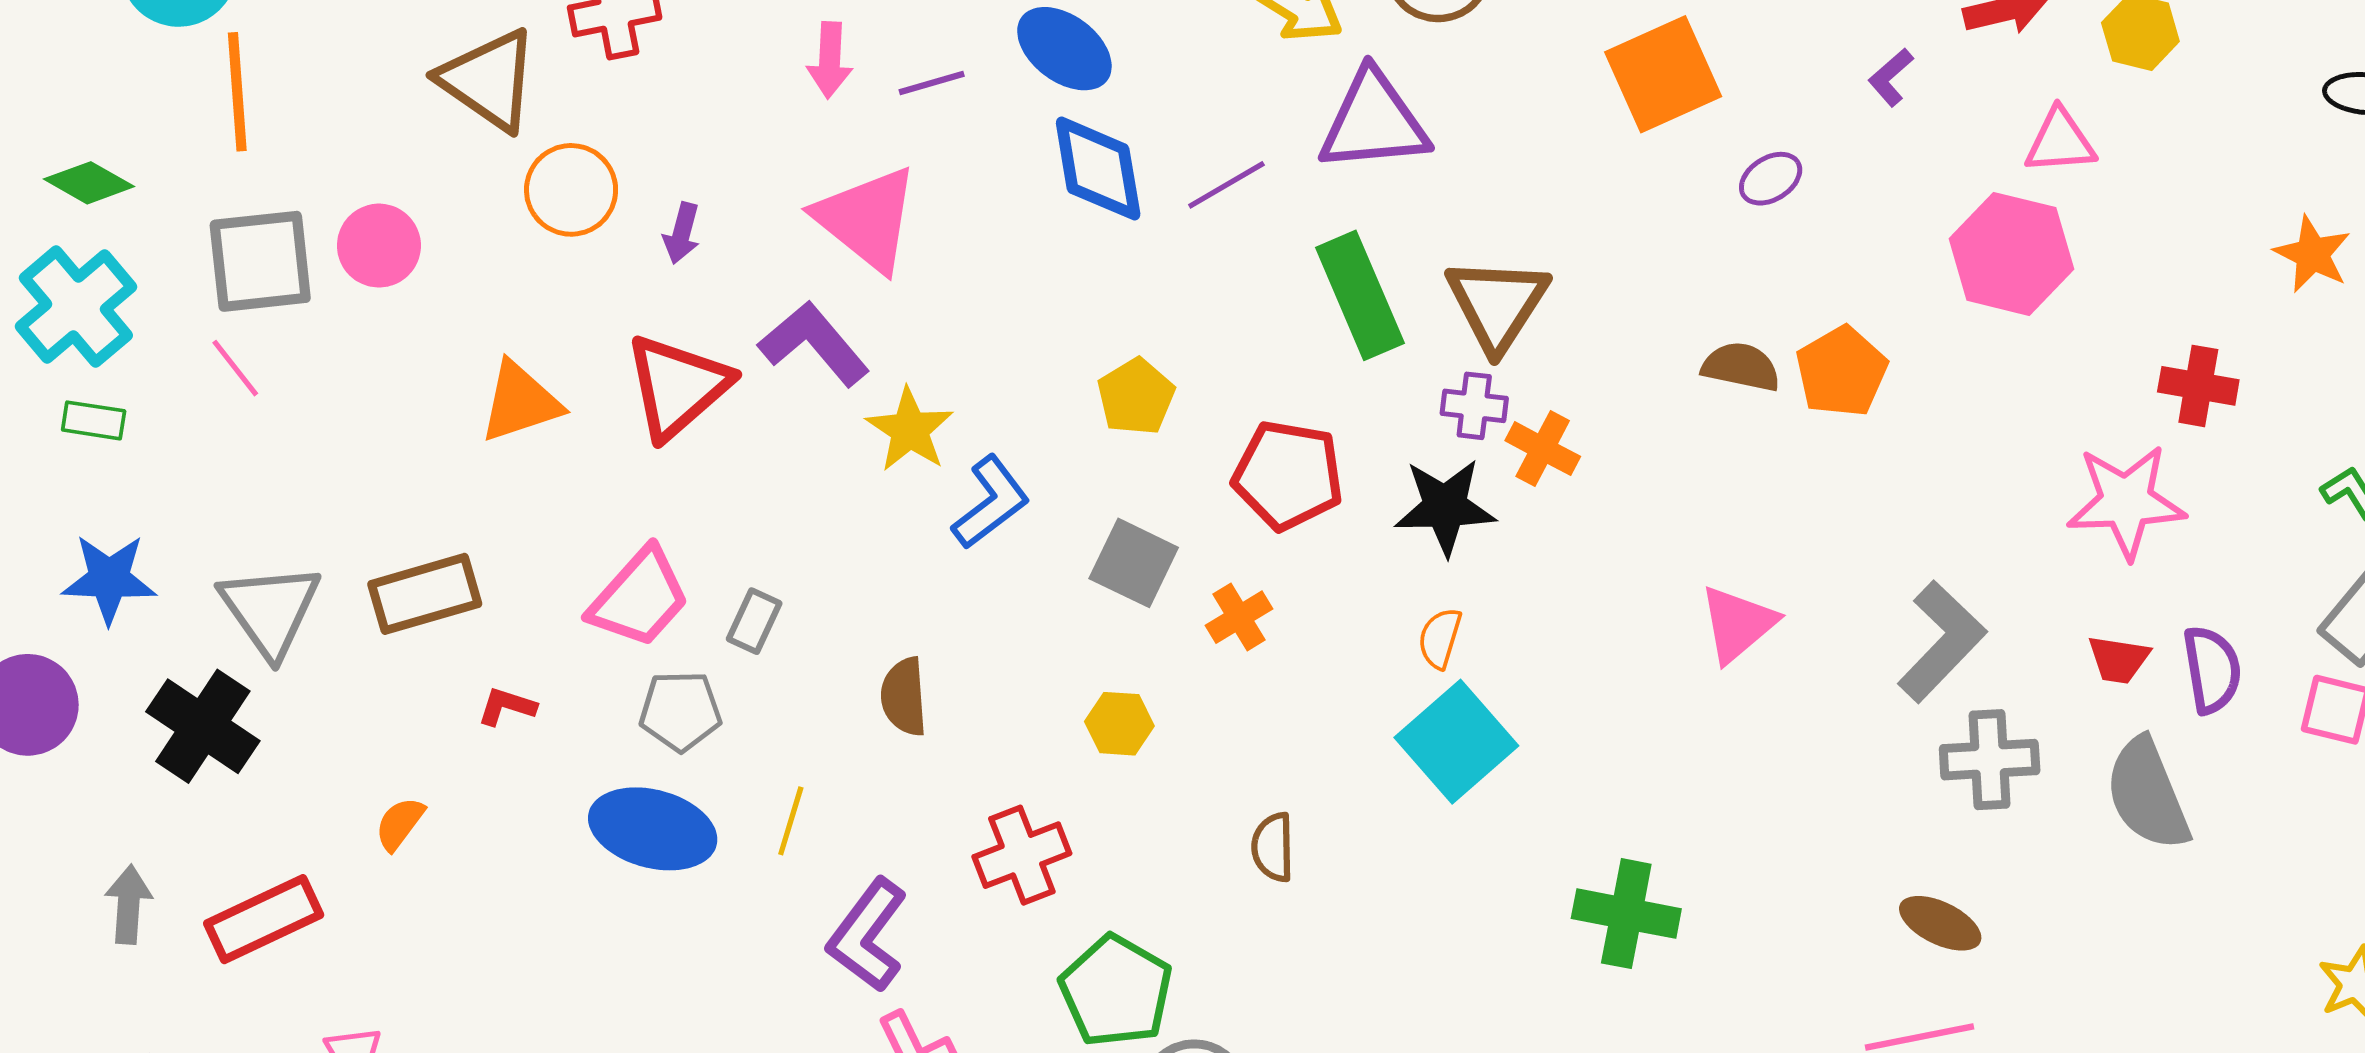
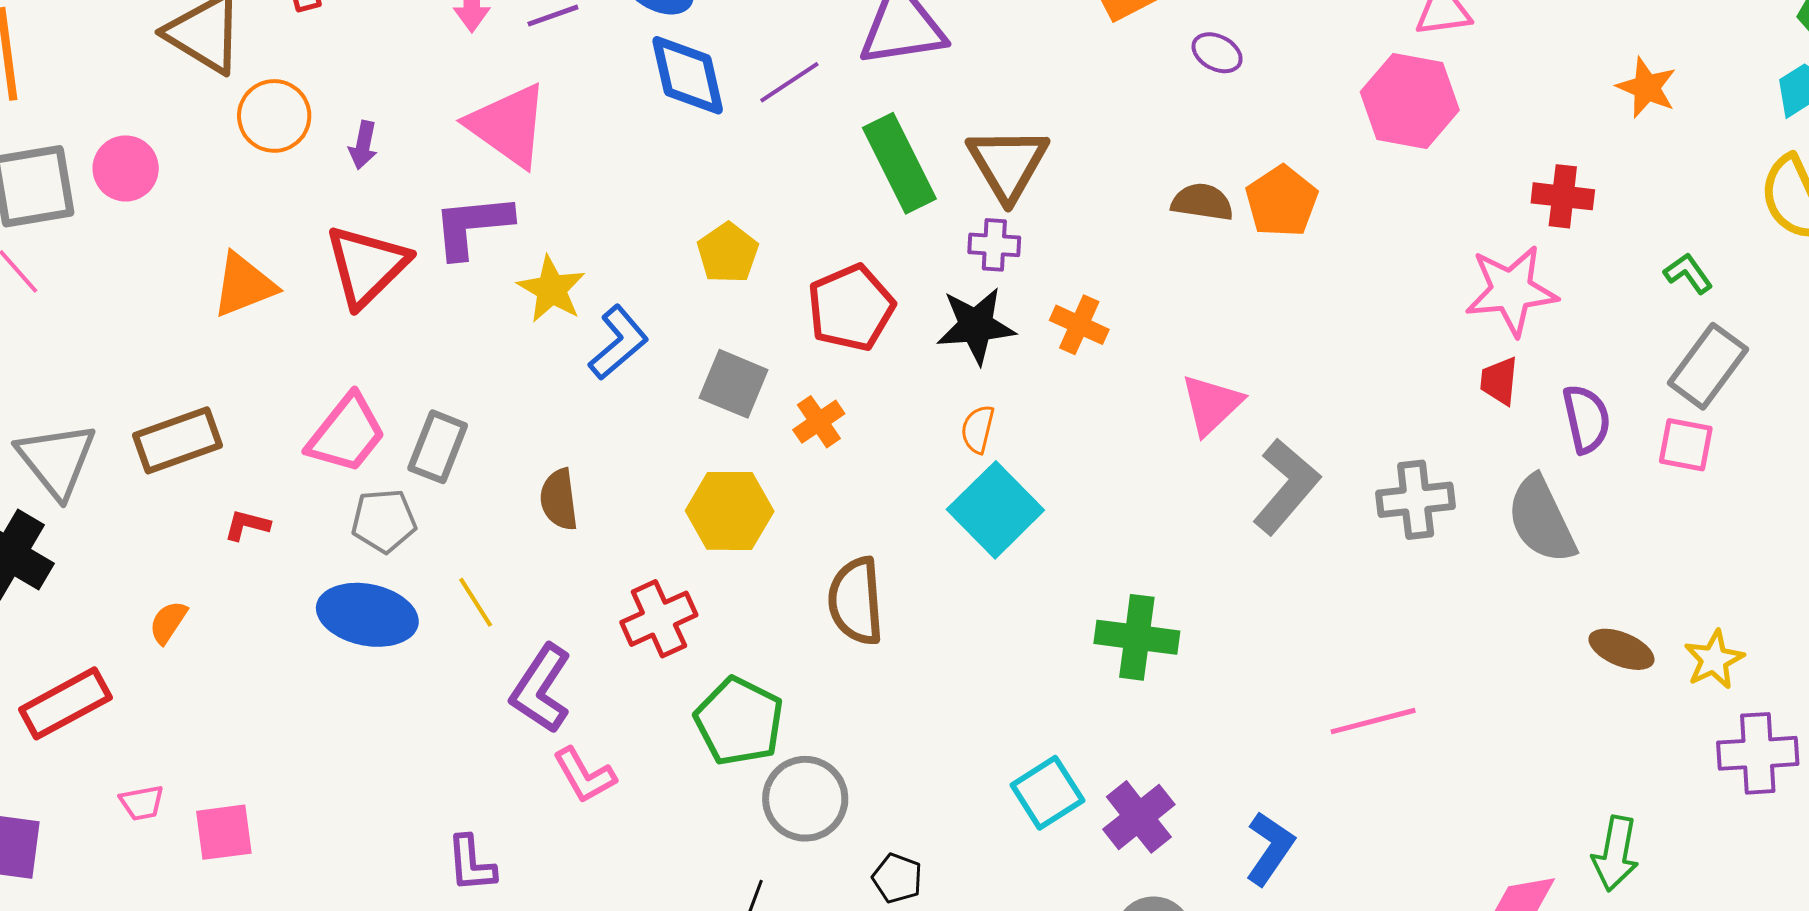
purple ellipse: (1771, 179) -> (1217, 53), turned 63
purple L-shape: (814, 344) -> (472, 226), turned -52
orange cross: (1543, 449) -> (1079, 325), moved
red pentagon: (1288, 475) -> (851, 308), turned -30
gray rectangle: (754, 621) -> (438, 447), size x1.4
gray L-shape: (1942, 642) -> (1286, 487), moved
red trapezoid: (2119, 659) -> (1499, 381), moved, turned 90
yellow hexagon: (1119, 724) -> (730, 511), size x1.6
yellow line: (791, 821) -> (476, 602), turned -46
brown semicircle: (1273, 847) -> (856, 601), size x1.6
brown ellipse: (1940, 923) -> (1621, 649), moved

